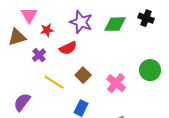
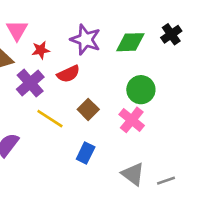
black cross: (146, 18) -> (171, 34), turned 35
purple cross: (39, 55) -> (30, 83), size x1.5
green circle: (150, 70) -> (141, 90), moved

